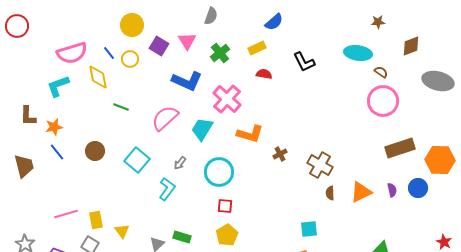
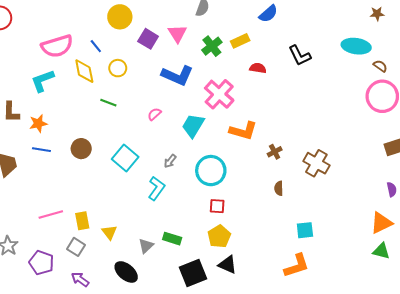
yellow rectangle: (257, 48) -> (240, 41), moved
yellow circle: (130, 59) -> (118, 68), moved
pink semicircle: (165, 118) -> (154, 114), size x0.5
blue line: (57, 152) -> (41, 150), turned -42
orange triangle: (361, 192) -> (381, 223), moved
brown semicircle: (330, 193) -> (279, 188), moved

